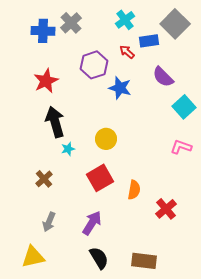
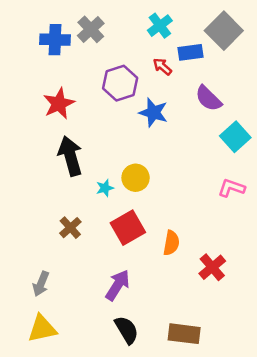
cyan star: (68, 149) -> (105, 188), moved
brown cross: (44, 179) -> (70, 228), moved
gray arrow: (49, 222) -> (41, 284), moved

